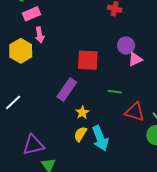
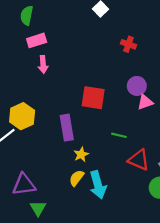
yellow hexagon: (21, 51) -> (22, 116), moved
purple rectangle: (67, 90) -> (67, 128), turned -50

